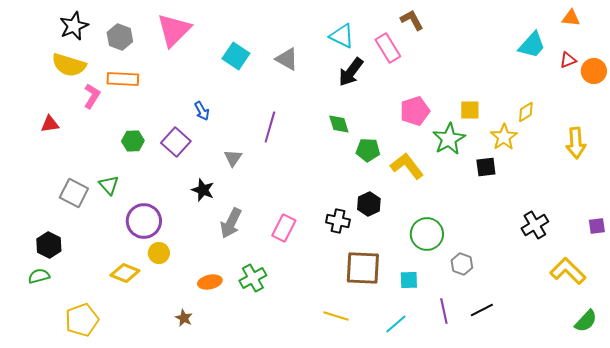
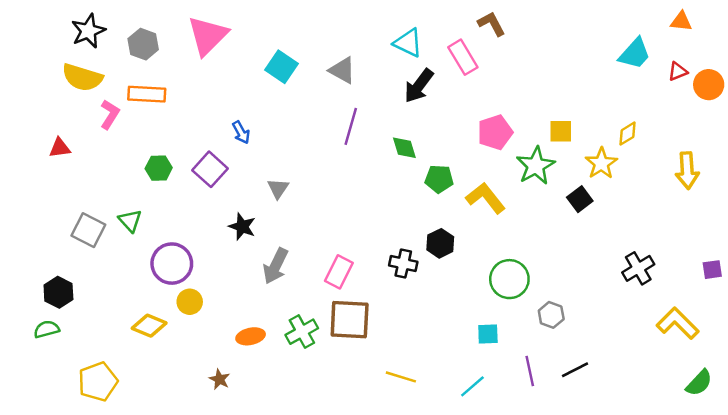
purple line: (270, 127) -> (351, 126), moved
black square: (486, 167) -> (580, 199), turned -30
brown square: (363, 268) -> (350, 320), moved

